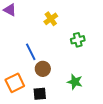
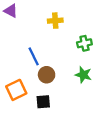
yellow cross: (51, 19) -> (55, 21), turned 32
green star: (75, 82) -> (83, 75), moved

